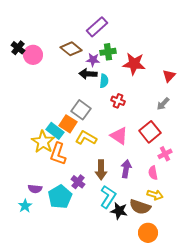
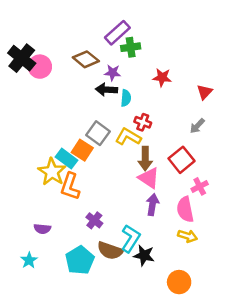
black cross: (18, 48) -> (22, 58), size x1.6
green cross: (108, 52) -> (131, 47), moved
red star: (134, 64) -> (162, 77), size x0.7
pink triangle: (119, 136) -> (149, 178), moved
yellow L-shape: (86, 138) -> (128, 137), moved
brown arrow: (101, 170) -> (145, 159), moved
pink semicircle: (153, 173) -> (185, 209), size x1.5
cyan pentagon: (60, 197) -> (80, 260), moved
cyan star: (25, 206) -> (29, 260), moved
brown semicircle: (140, 207) -> (110, 251), moved

